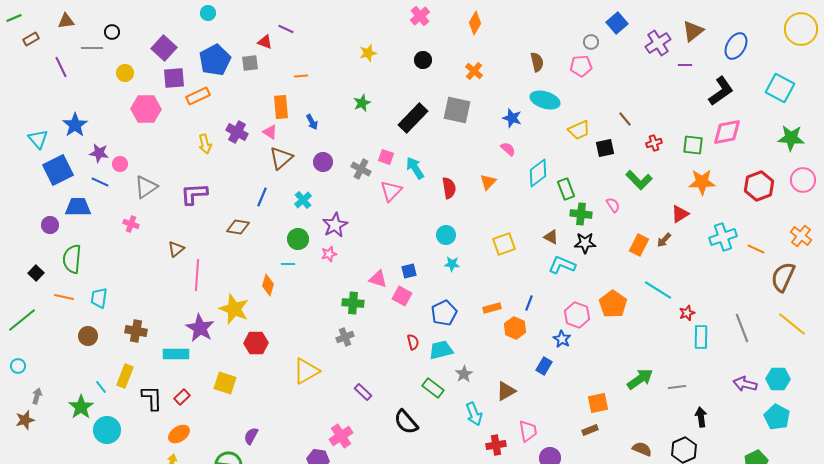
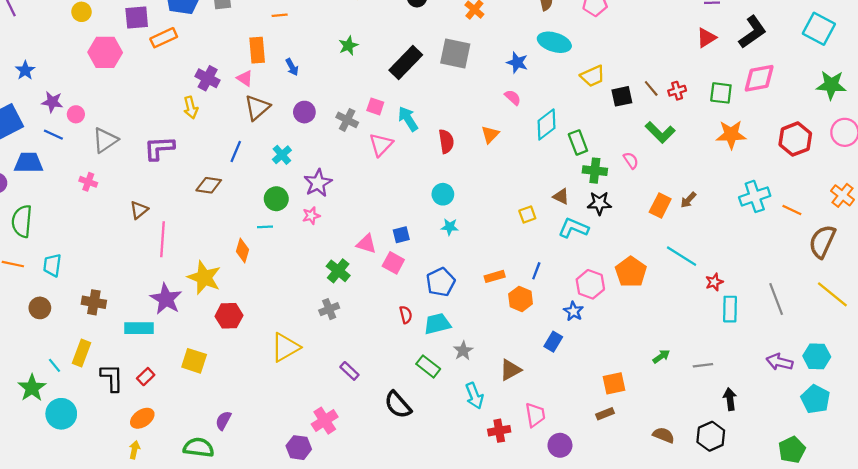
brown line: (625, 119) -> (651, 88), moved
blue star: (75, 125) -> (25, 70), size x0.7
yellow arrow: (205, 144) -> (191, 108), moved
red triangle: (680, 214) -> (706, 38), moved
yellow square: (504, 244) -> (527, 214), moved, size x0.7
green cross: (353, 303) -> (338, 271), turned 35
green arrow: (640, 379) -> (661, 356), size x0.6

